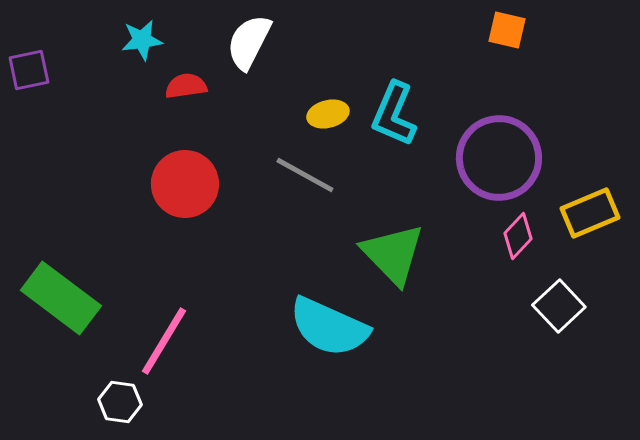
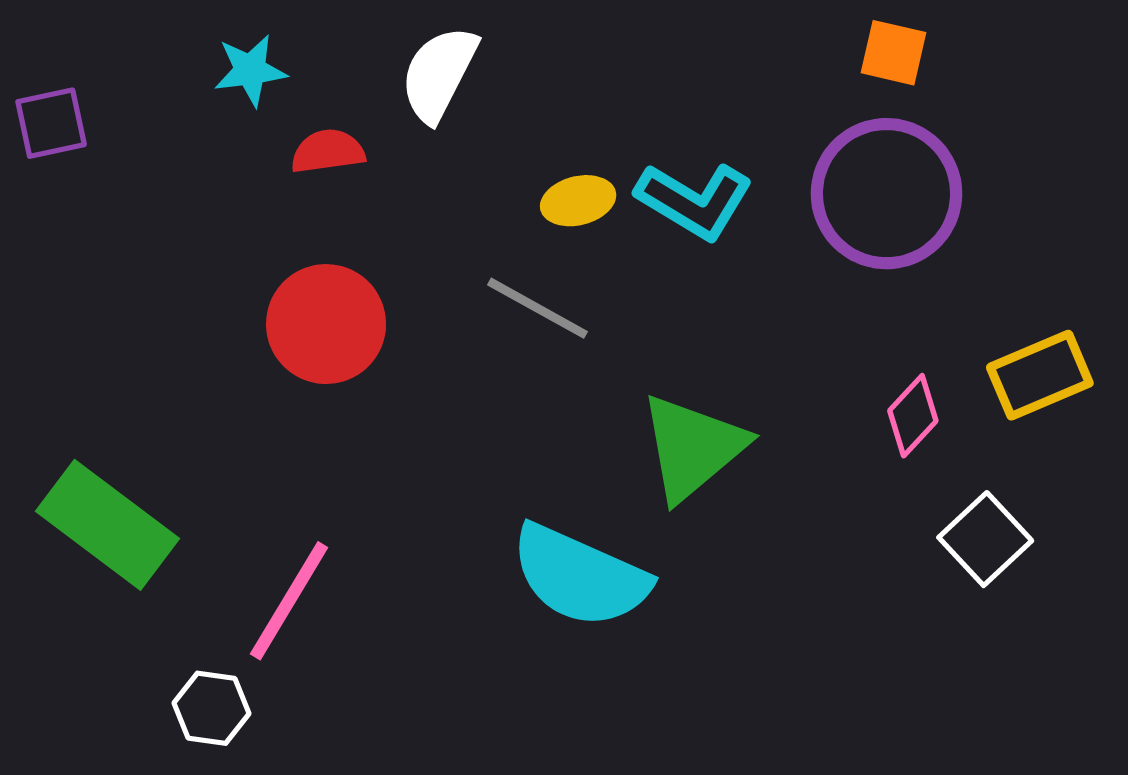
cyan L-shape: (394, 114) -> (694, 201), turned -82
purple circle: (499, 158) -> (886, 194), moved
green triangle: (393, 254) -> (693, 447), turned 34

